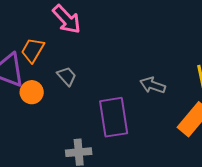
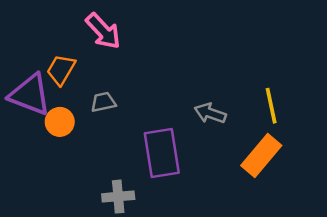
gray trapezoid: (67, 76) -> (103, 102), turned -60

